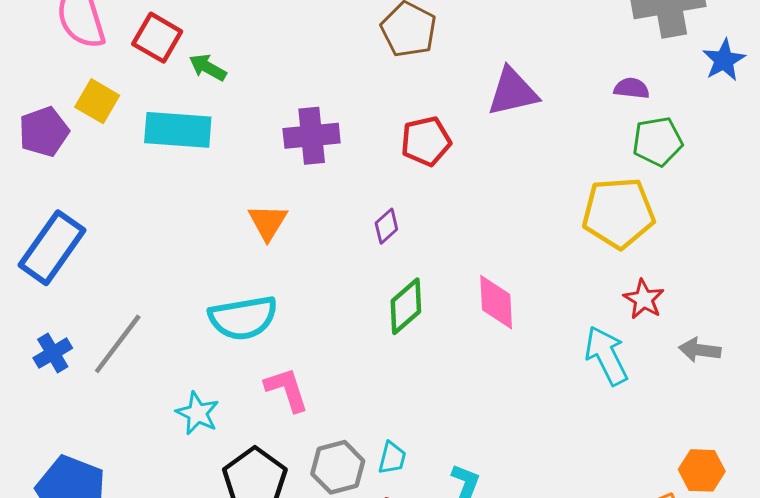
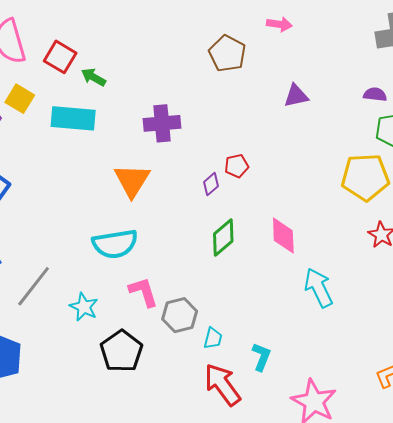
purple triangle: (513, 92) -> (296, 96), size x0.7
red pentagon: (426, 141) -> (237, 166), moved, size x0.7
orange triangle: (268, 222) -> (132, 180), size x1.4
gray line: (118, 344) -> (34, 286), moved
cyan arrow: (606, 356) -> (319, 288), moved
gray hexagon: (338, 467) -> (180, 315), moved

